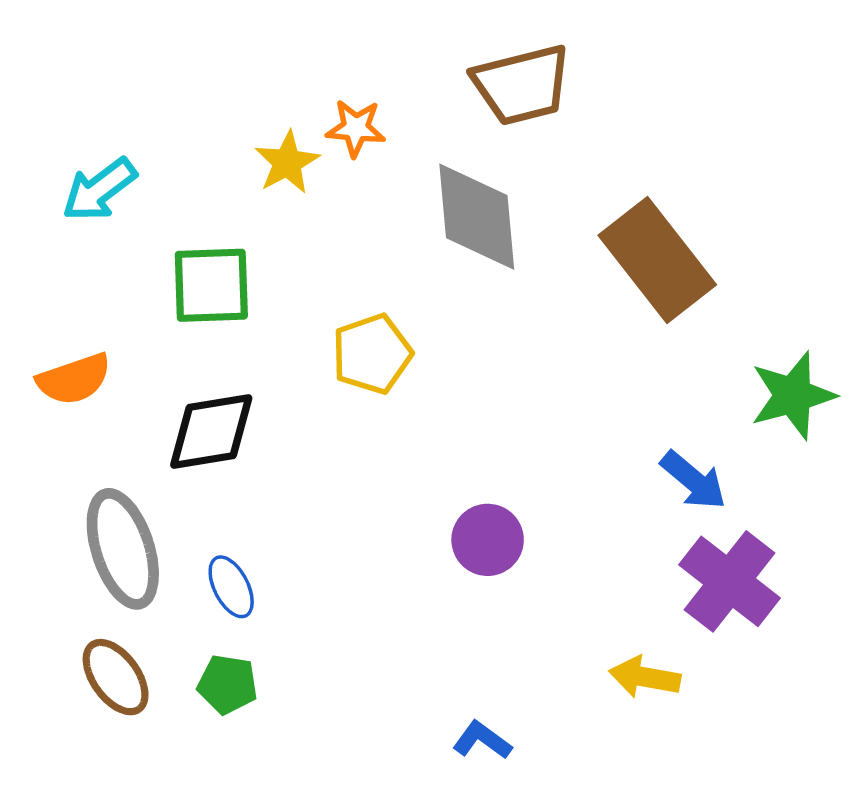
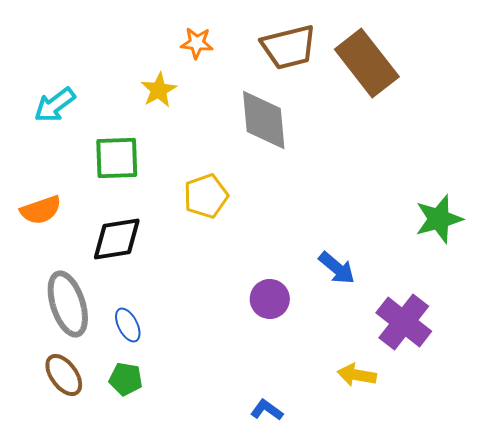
orange star: (356, 128) -> (197, 43), moved
brown rectangle: (657, 260) -> (367, 63), moved
blue arrow: (693, 480) -> (337, 268), moved

